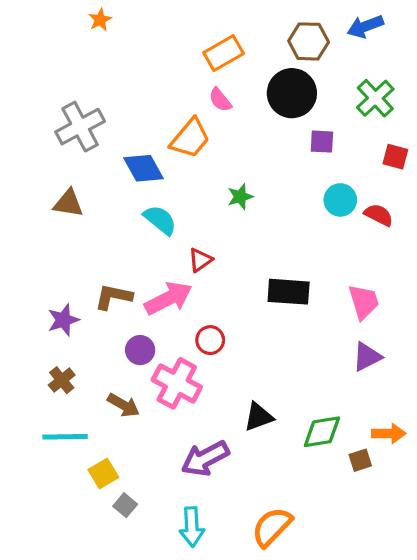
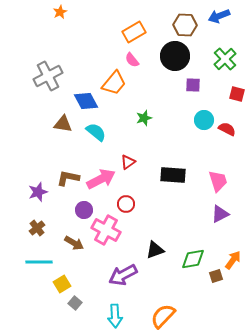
brown triangle: (68, 203) -> (63, 124), moved
red triangle: (200, 260) -> (128, 162), moved
orange arrow: (389, 433) -> (233, 260), turned -54

